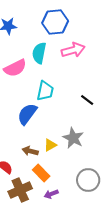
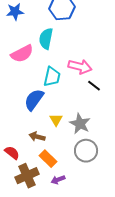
pink arrow: (73, 50) -> (80, 67), moved, turned 30
yellow triangle: (50, 145) -> (56, 120), moved, turned -32
gray circle: (88, 180) -> (86, 151), moved

